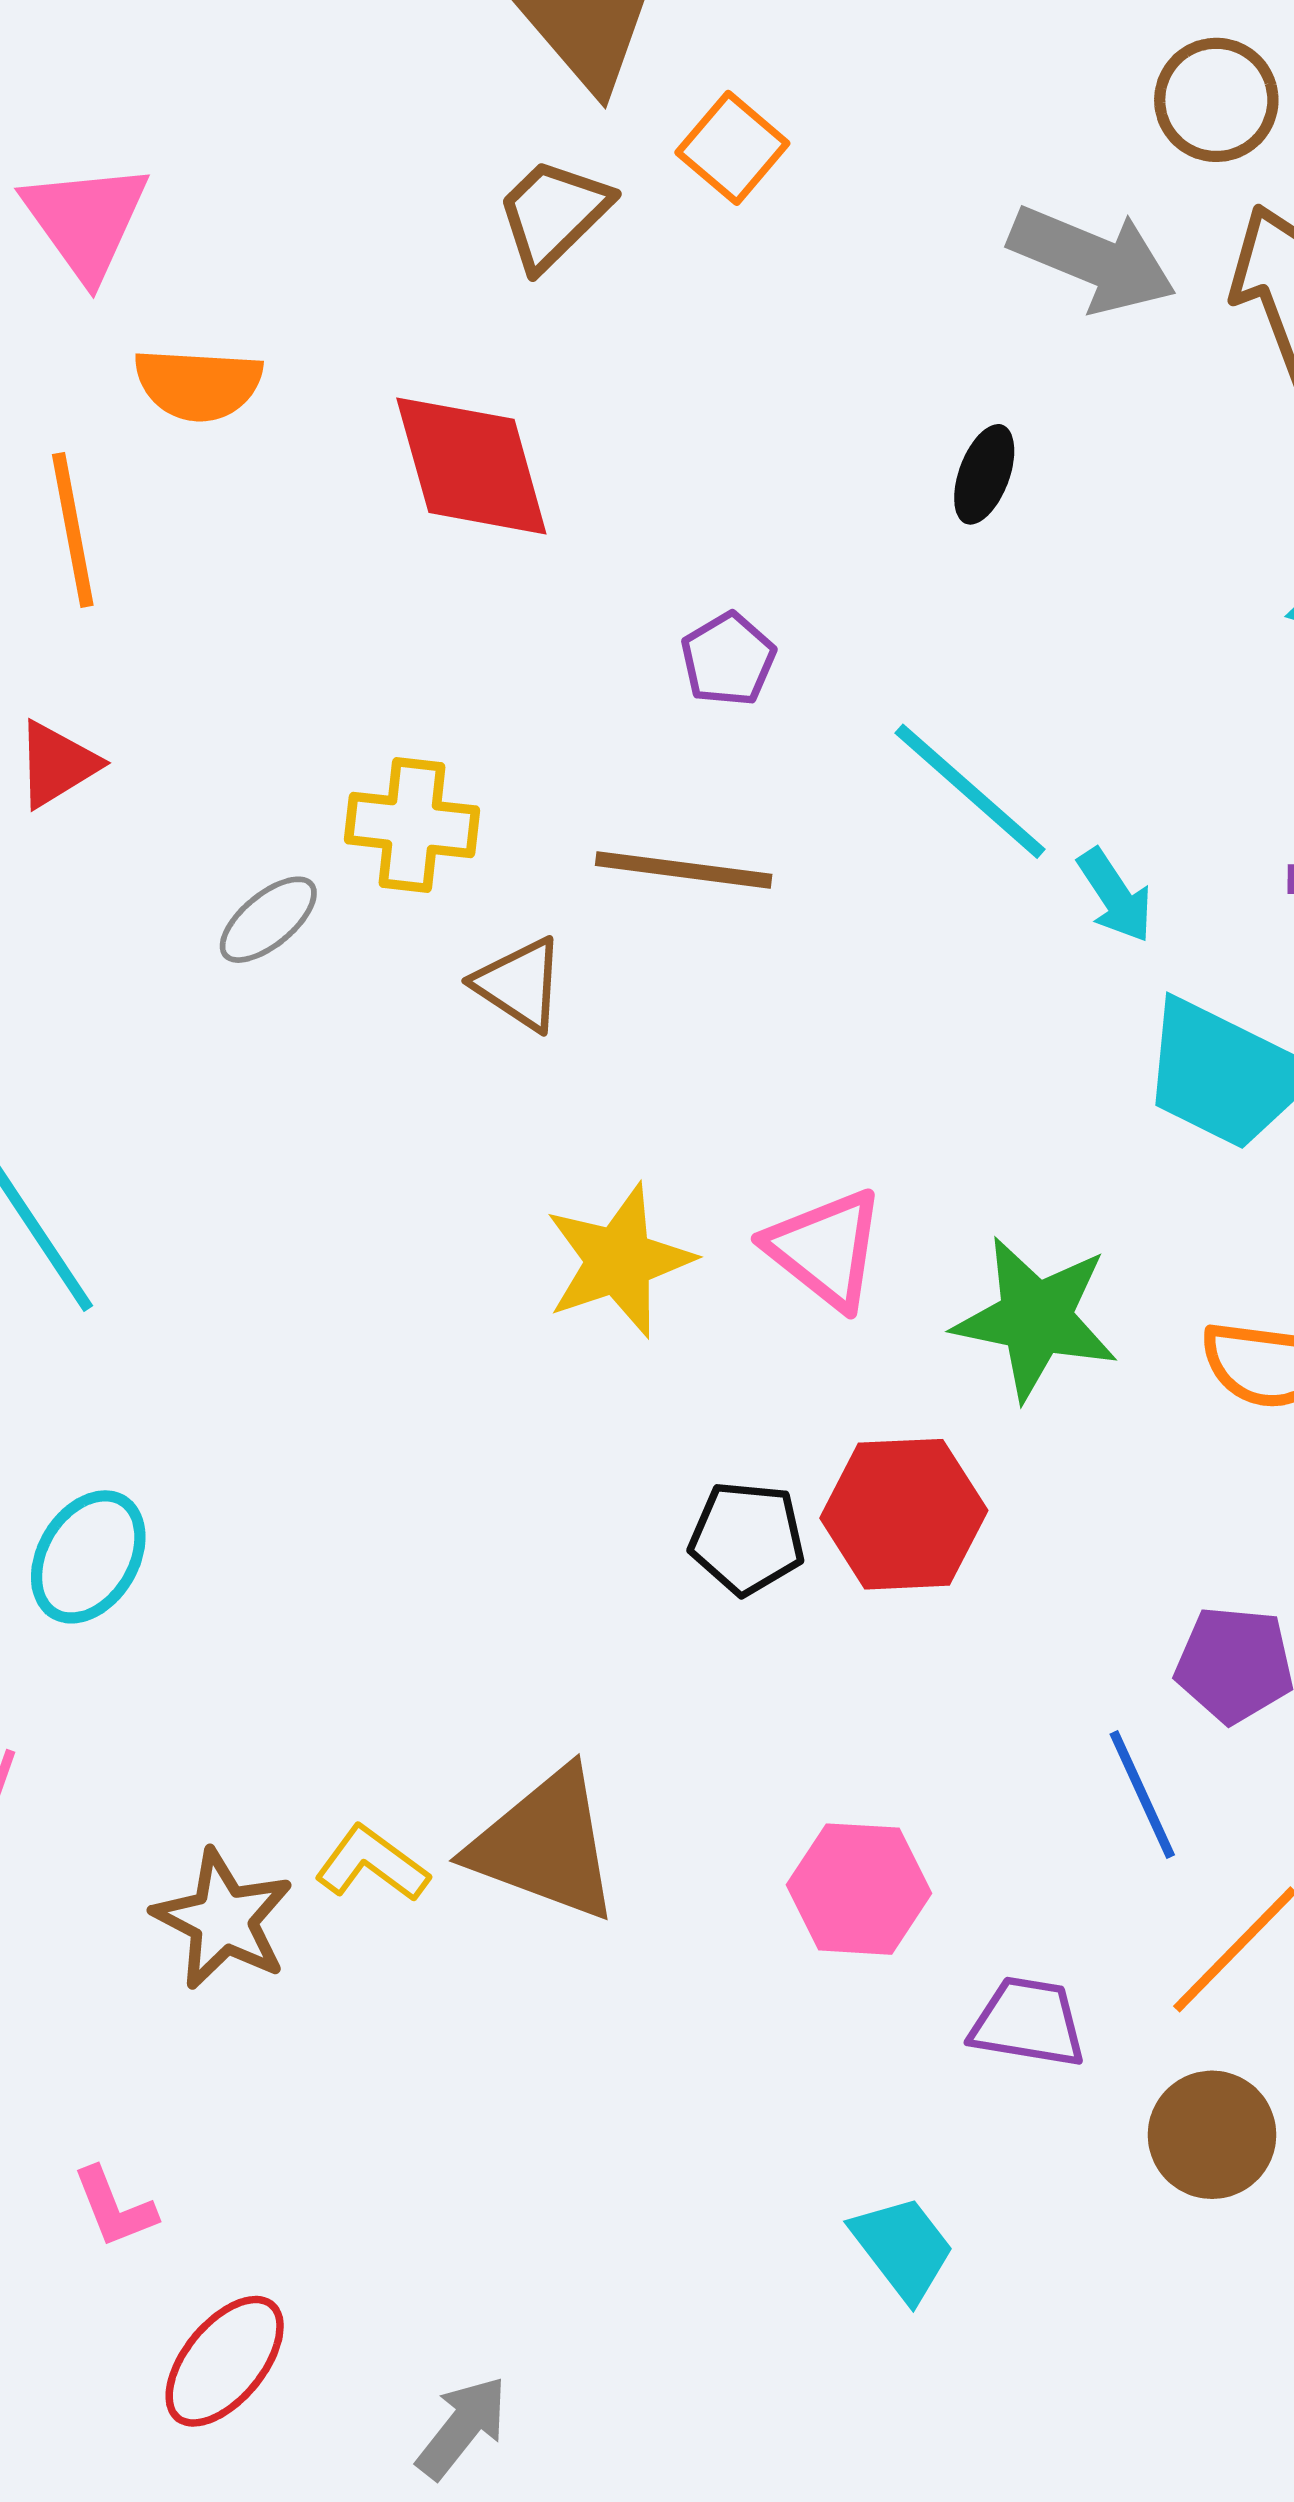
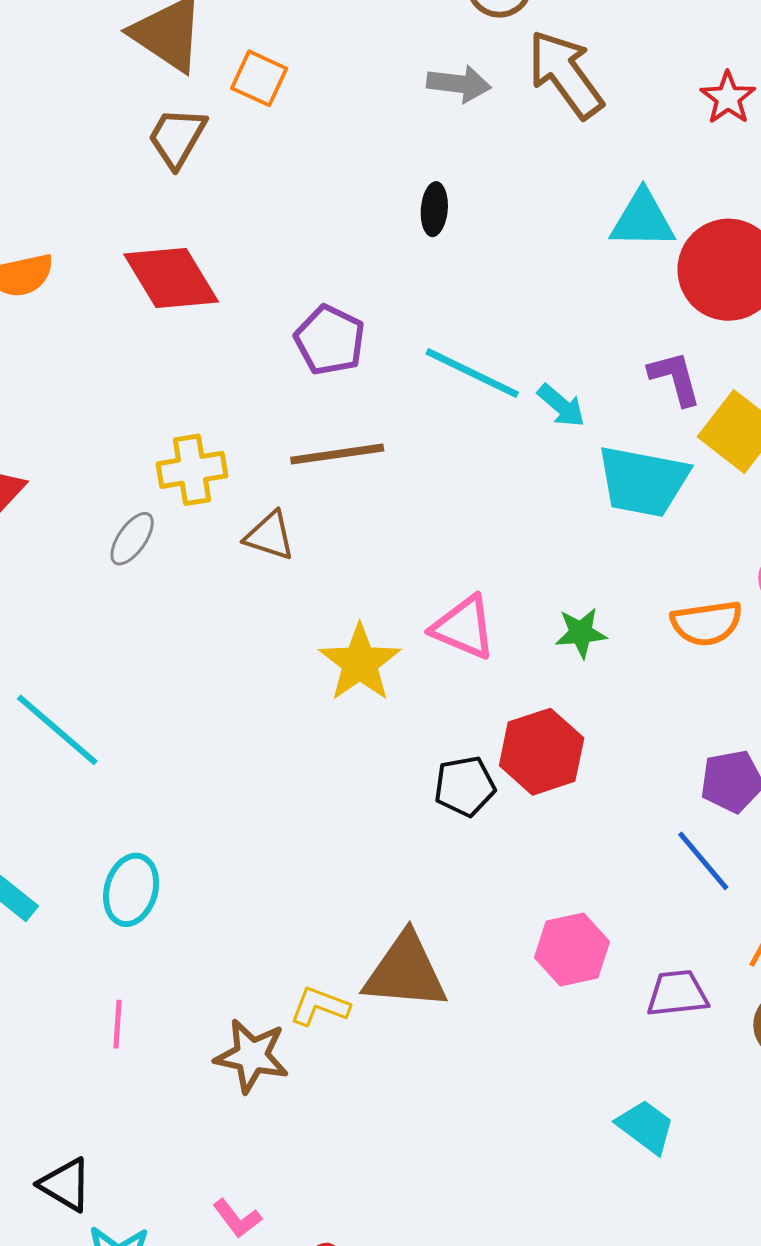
gray arrow: (1092, 259) -> (459, 84), size x0.7
purple pentagon: (728, 659) -> (330, 340), size x1.4
green star: (1036, 1318) -> (581, 633), size x0.6

